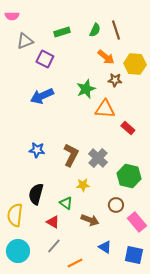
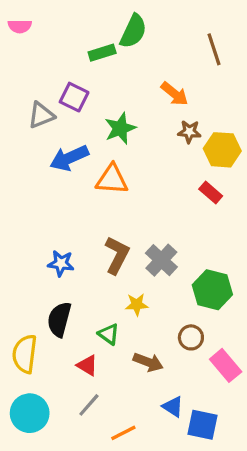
green semicircle: (95, 30) -> (133, 31), moved, size x1.5
brown line: (116, 30) -> (214, 49), moved
gray triangle: (25, 41) -> (41, 115), moved
yellow hexagon: (135, 64) -> (222, 150), moved
green star: (86, 89) -> (120, 128), moved
orange triangle: (105, 109) -> (112, 179), moved
red rectangle: (128, 128) -> (211, 193), moved
blue star: (37, 150) -> (61, 263), moved
blue square: (134, 255) -> (202, 425), moved

